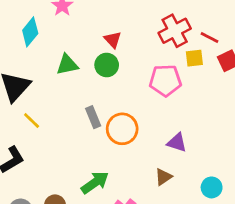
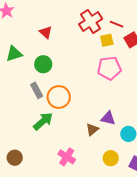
green circle: (107, 65) -> (43, 64), moved
pink pentagon: (165, 80) -> (109, 68), moved
purple triangle: (177, 143) -> (108, 118), moved
green arrow: (95, 183) -> (43, 121), moved

